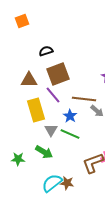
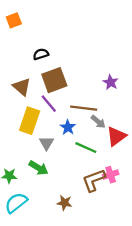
brown triangle: (29, 80) -> (22, 87), turned 42
yellow rectangle: (36, 110) -> (30, 121), turned 35
green line: (70, 134) -> (86, 148), moved
cyan semicircle: (52, 183) -> (16, 203), moved

